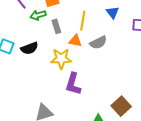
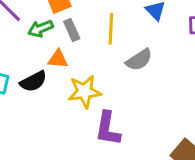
gray rectangle: (56, 26) -> (72, 30), moved
orange triangle: (75, 41) -> (58, 59), moved

